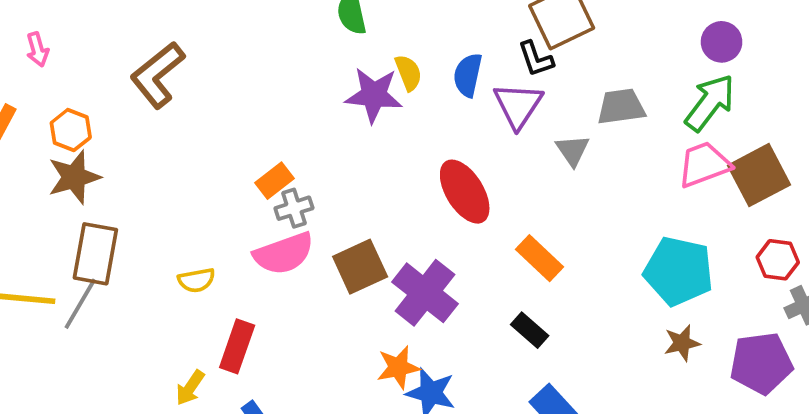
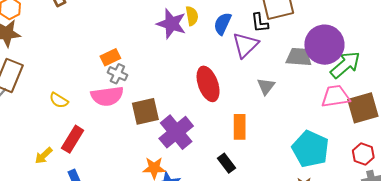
purple circle: (722, 42) -> (324, 45), moved, size x1.8
gray triangle: (573, 150) -> (266, 86), moved
gray cross: (294, 208) -> (117, 74), turned 30
orange rectangle: (540, 258) -> (240, 127), turned 35
yellow semicircle: (197, 280) -> (59, 100), turned 30

